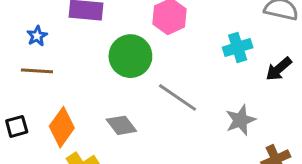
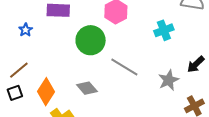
black arrow: (279, 69) -> (196, 64), moved
brown line: (37, 71) -> (19, 70), moved, turned -40

